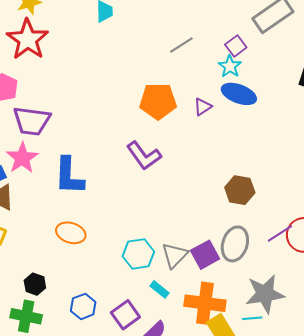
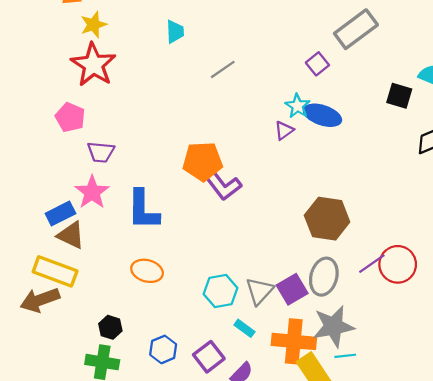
gray line: (181, 45) -> (223, 69), moved
cyan star: (230, 66) -> (298, 106), moved
orange pentagon: (158, 101) -> (203, 161), moved
purple trapezoid: (32, 121) -> (101, 152), size x0.7
brown hexagon: (240, 190) -> (327, 219), size x1.4
gray star: (265, 294) -> (333, 326), moved

